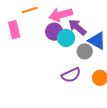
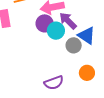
purple semicircle: (71, 75) -> (54, 83), moved

